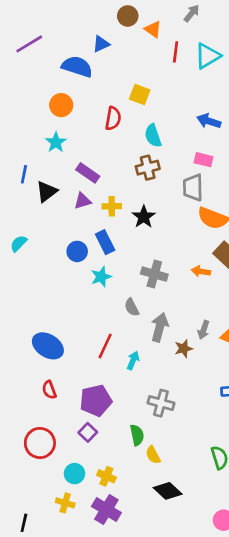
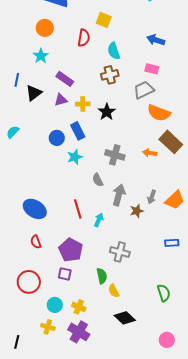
gray trapezoid: (193, 188) -> (144, 90), turned 65
red line: (105, 346) -> (78, 209), turned -42
purple pentagon: (96, 400) -> (71, 250), turned -30
purple square: (88, 432) -> (65, 274), turned -32

